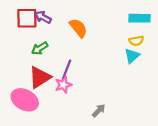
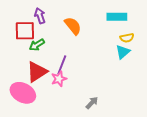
purple arrow: (43, 17) -> (40, 16), turned 42
red square: (27, 18) -> (25, 31), moved
cyan rectangle: (140, 18) -> (117, 17), moved

